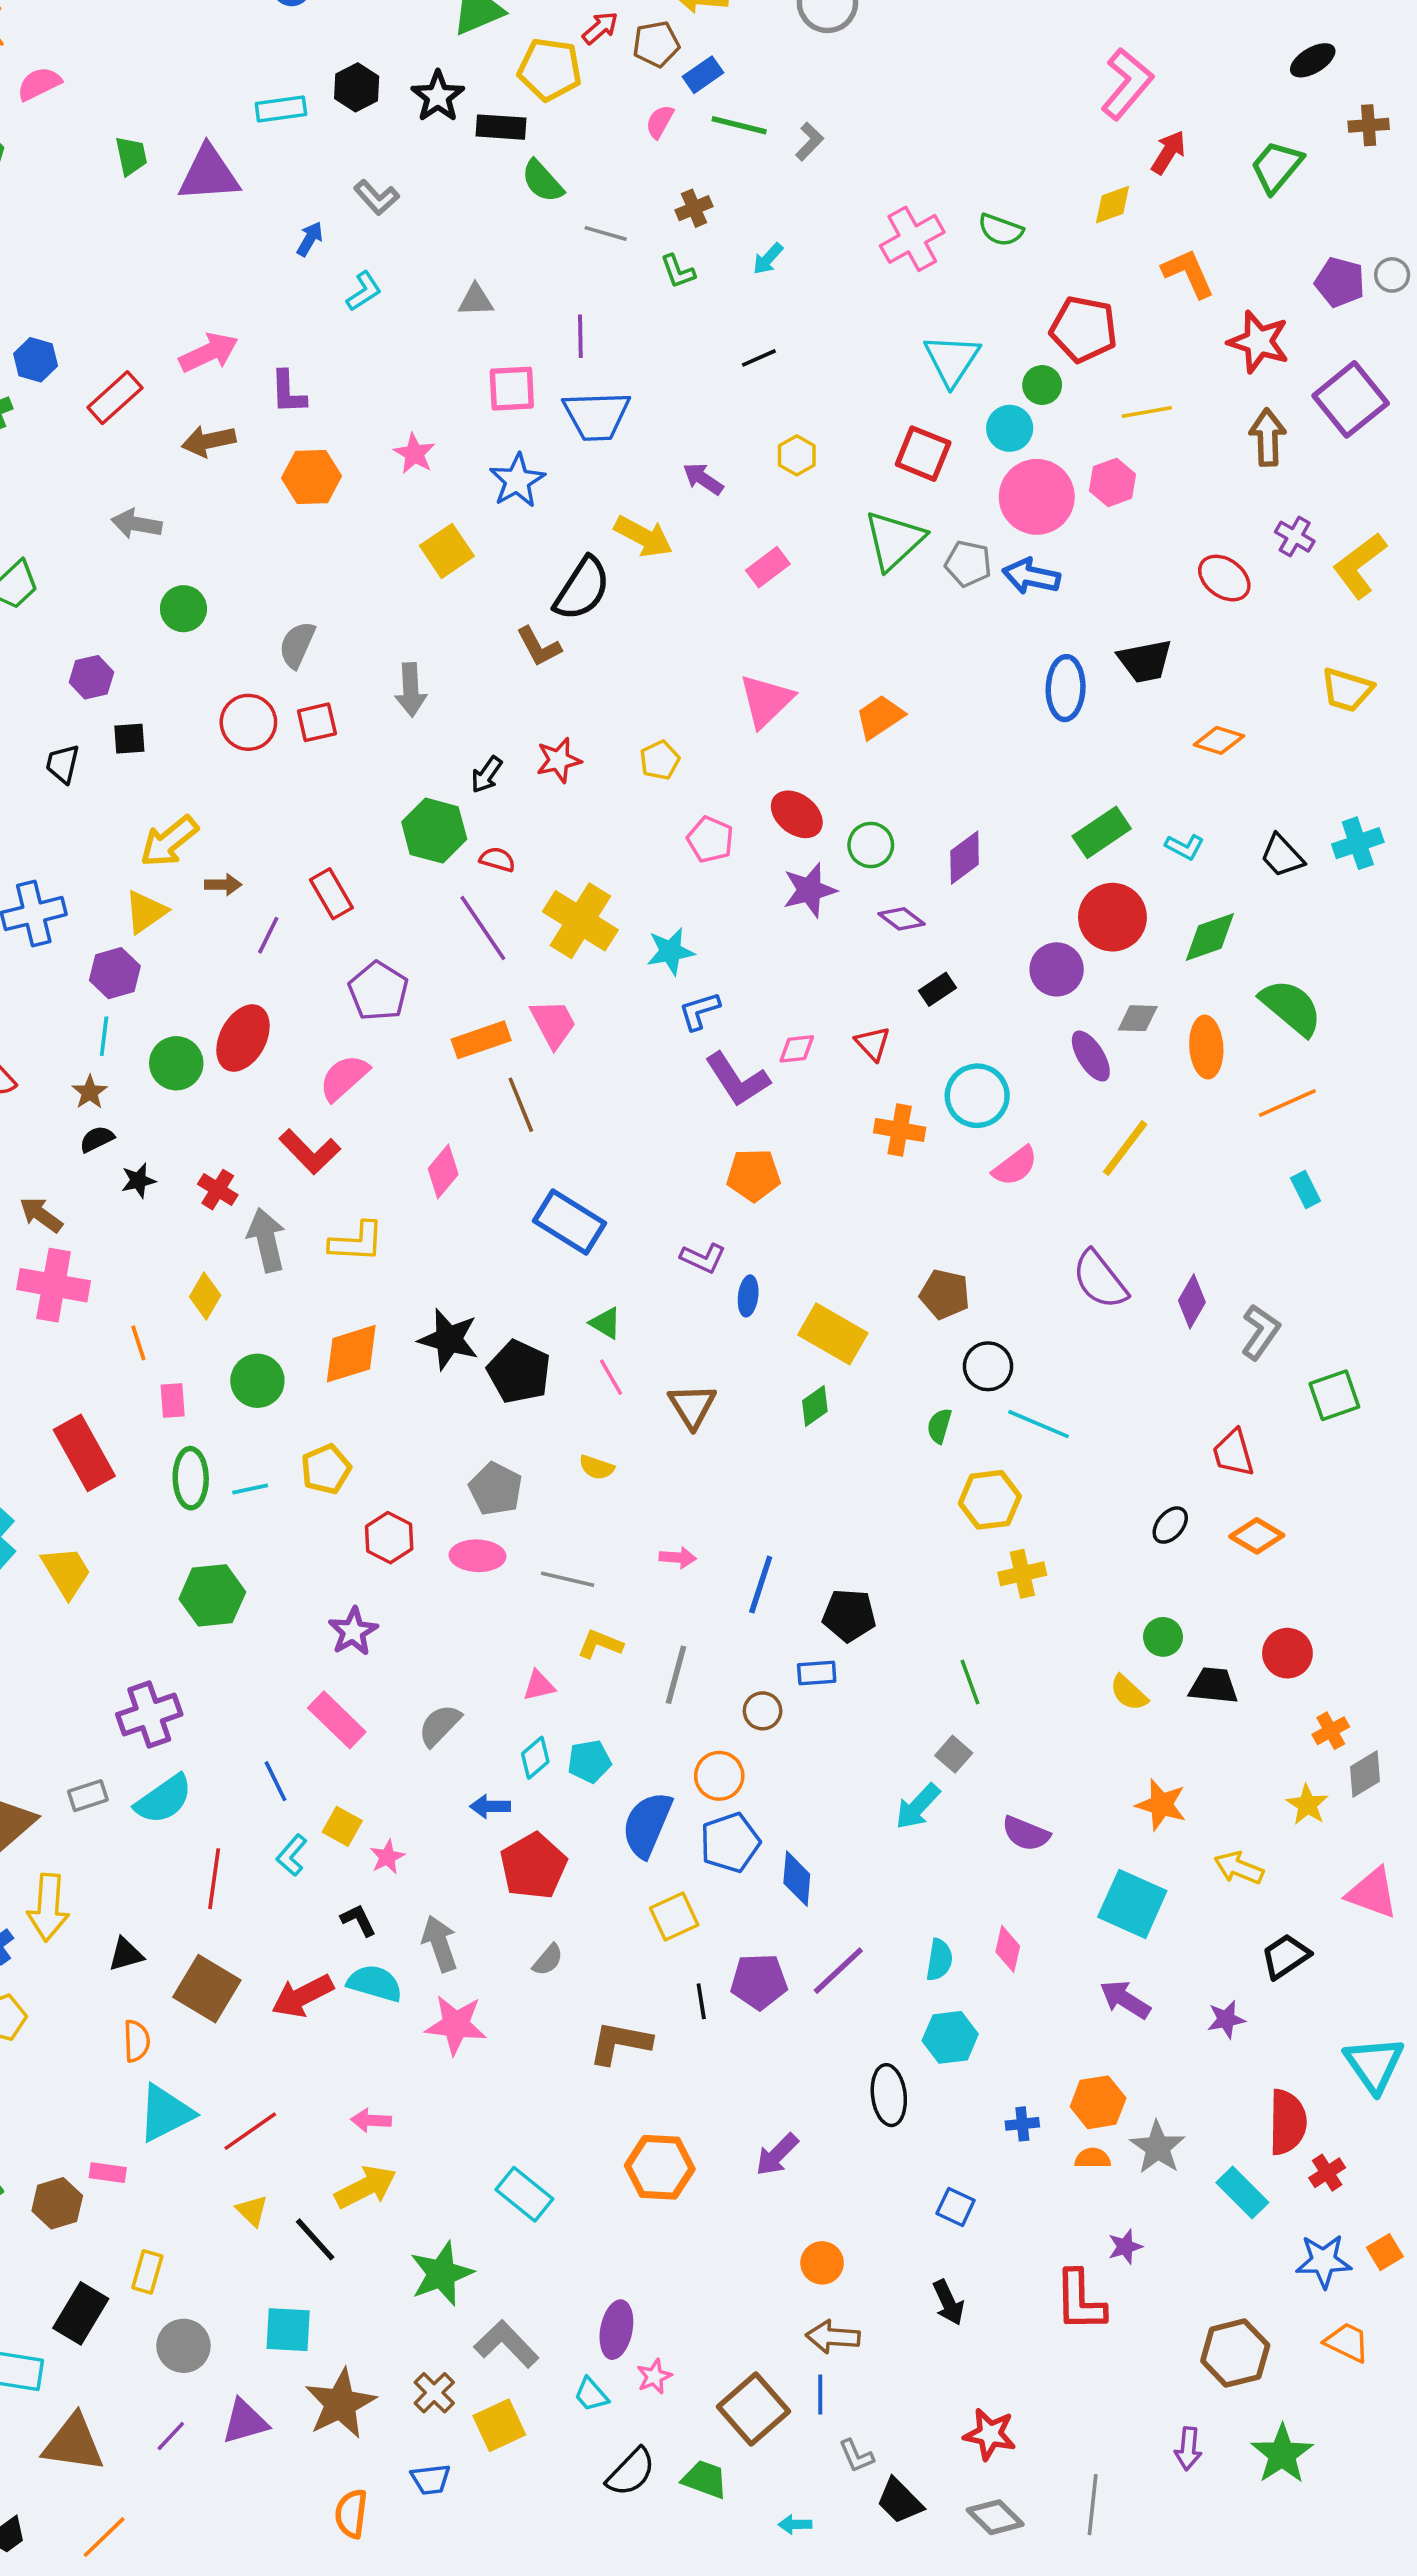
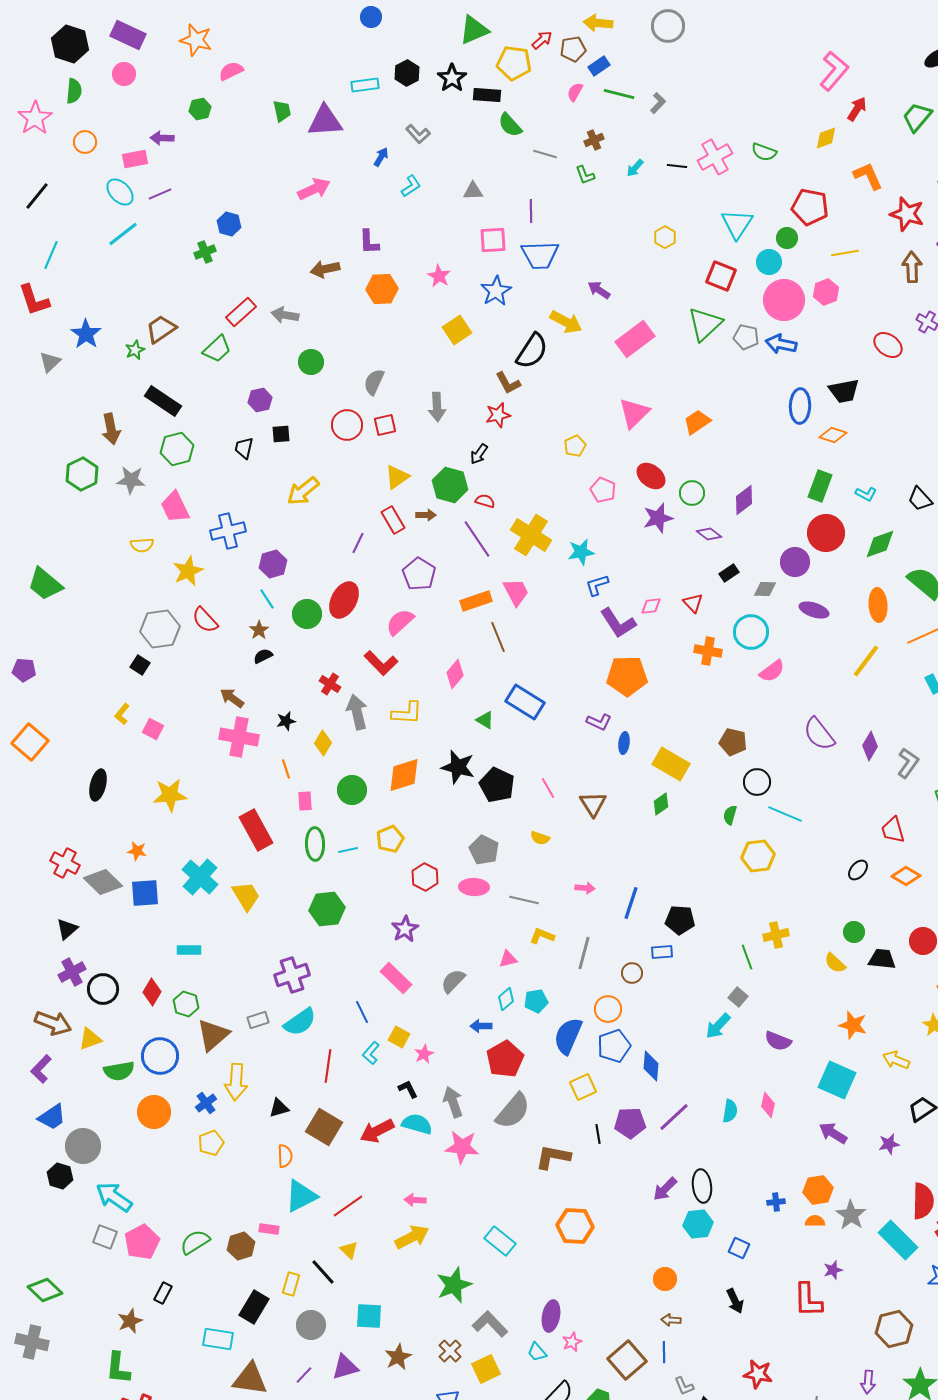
pink arrow: (209, 353) -> (314, 189), moved
black line: (759, 358) -> (677, 166), moved, turned 30
red rectangle: (115, 398) -> (241, 312), moved
yellow hexagon: (797, 455) -> (665, 237), moved
pink rectangle: (768, 567) -> (635, 339), size x1.6
orange diamond: (1219, 740) -> (833, 435), moved
red star: (559, 760) -> (498, 415), moved
green rectangle: (1102, 832) -> (820, 486), turned -36
brown arrow: (223, 885) -> (426, 515), moved
yellow triangle: (146, 912) -> (397, 477), moved
gray diamond: (1138, 1018) -> (765, 589), moved
cyan line: (104, 1036) -> (267, 599), turned -40
purple ellipse: (1091, 1056) -> (814, 610), turned -40
yellow line: (1125, 1148) -> (866, 661), moved
orange pentagon: (754, 1175) -> (627, 676), size x1.4
black star: (138, 1181) -> (286, 721), moved
green triangle: (606, 1323) -> (485, 720), moved
yellow cross: (1022, 1574) -> (776, 935), moved
gray semicircle: (548, 1960) -> (513, 1111), size x2.0
cyan hexagon: (950, 2037) -> (698, 1224), moved
purple arrow: (777, 2155) -> (665, 1189), moved
cyan rectangle: (1242, 2193) -> (898, 1240), size x1.4
black line: (315, 2239) -> (323, 1272), moved
brown arrow: (833, 2337) -> (671, 1320), size x0.7
brown star: (340, 2404) -> (398, 1357), size x0.7

